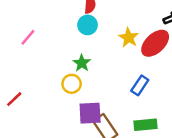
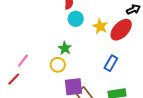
cyan circle: (88, 25) -> (76, 19), moved
pink line: (28, 37) -> (23, 61), moved

